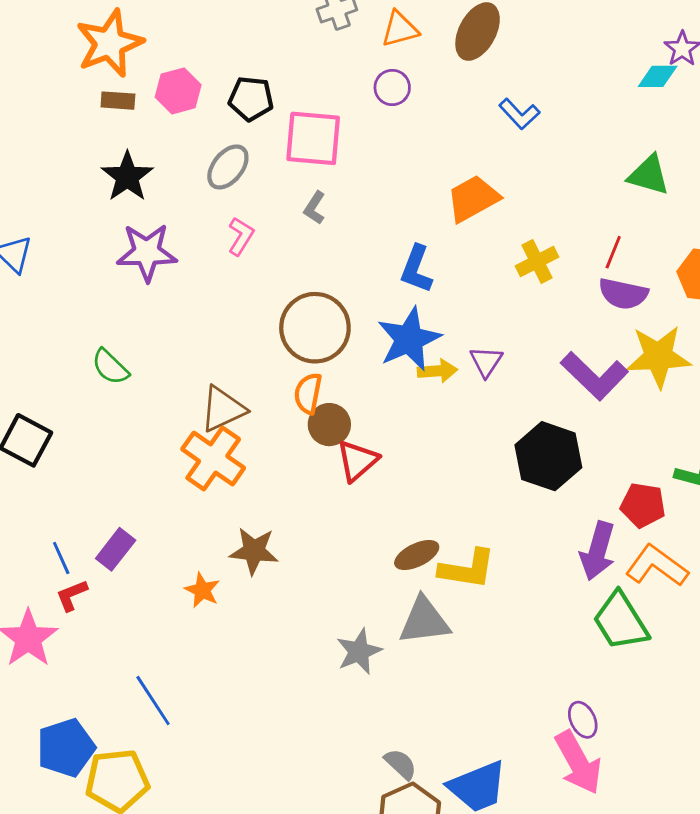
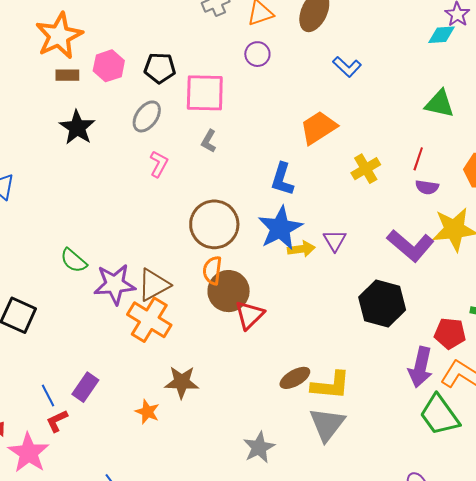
purple star: (147, 252) -> (115, 284), moved
purple semicircle: (623, 294) -> (427, 187), size x0.7
brown circle: (329, 425) -> (229, 291), size x1.4
gray triangle: (424, 621) -> (327, 424), moved, turned -42

